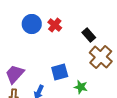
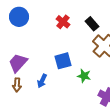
blue circle: (32, 24) -> (19, 17), moved
red cross: (55, 25) -> (63, 22), moved

